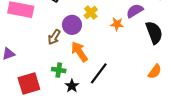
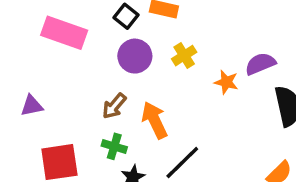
purple circle: (72, 25) -> (135, 56), moved
brown arrow: (54, 37) -> (114, 106), moved

